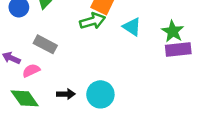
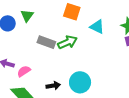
green arrow: (93, 21) -> (67, 42), moved
gray rectangle: (45, 44) -> (46, 42), moved

